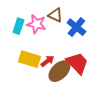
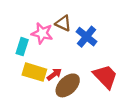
cyan rectangle: (18, 26) -> (22, 47), moved
red trapezoid: (77, 63) -> (105, 77), moved

